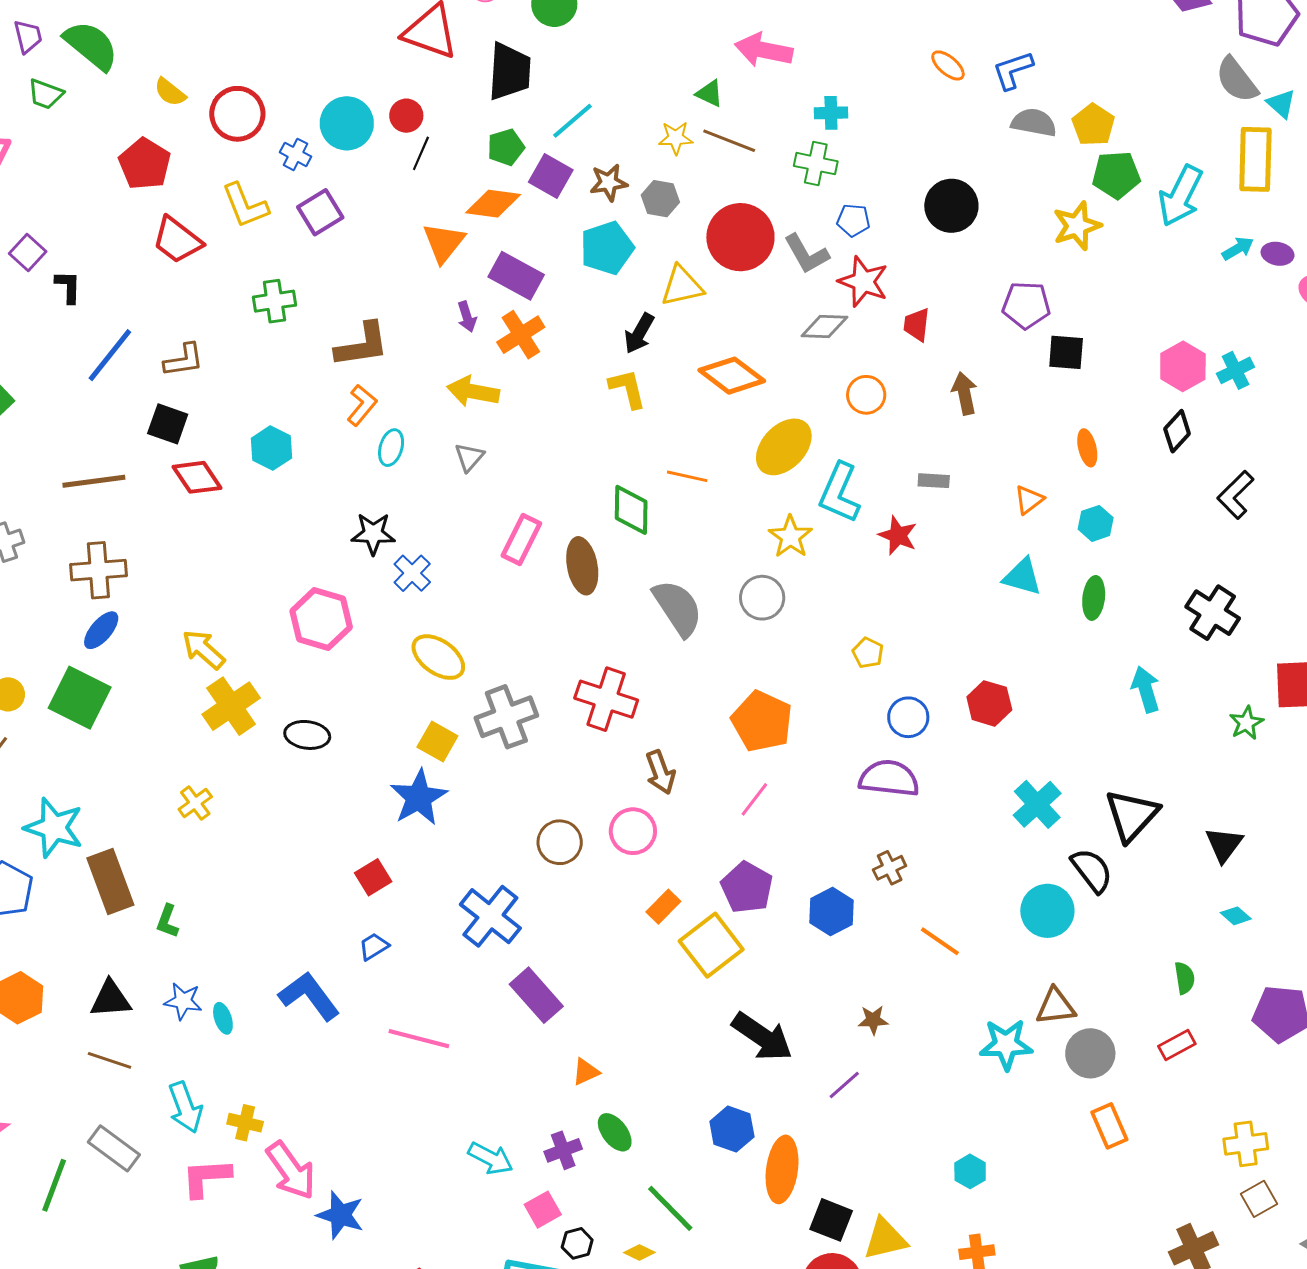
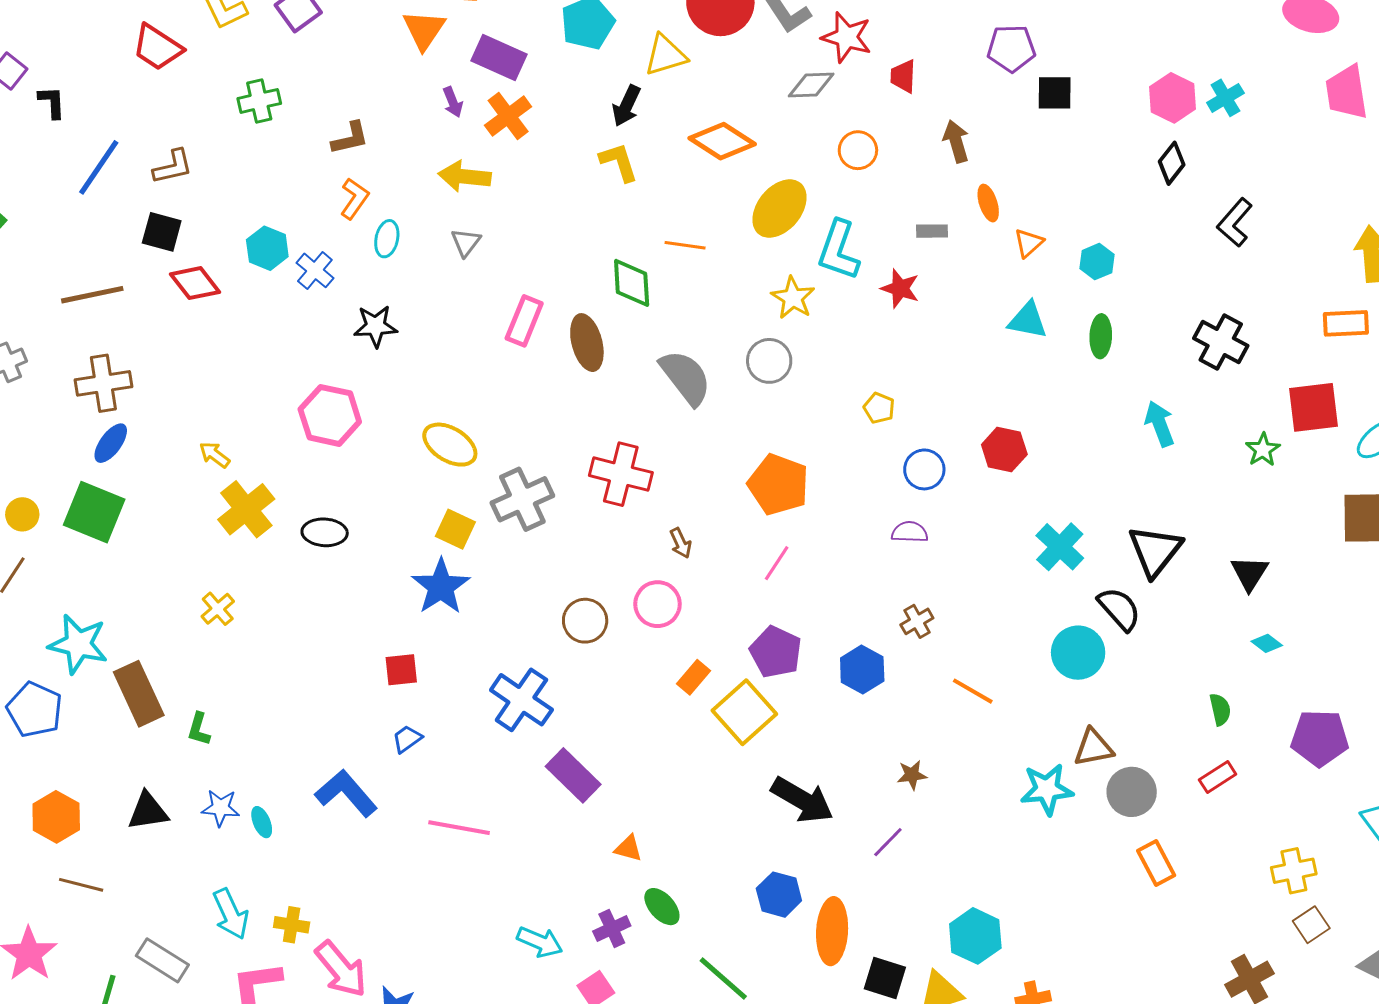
brown L-shape: (362, 345) -> (350, 138), size x0.7
orange ellipse: (1087, 448) -> (988, 203), moved
blue cross: (412, 573) -> (315, 270), moved
yellow arrow: (204, 649) -> (214, 455), size x0.7
brown arrow: (660, 772) -> (681, 543), size x0.7
purple semicircle: (889, 778) -> (910, 532), size x0.6
red square: (373, 877) -> (401, 670), turned 30
brown line: (109, 1060) -> (81, 885), moved
orange triangle: (586, 1072) -> (628, 848), turned 44
cyan hexagon: (970, 1171) -> (975, 936), moved, size x1.6

